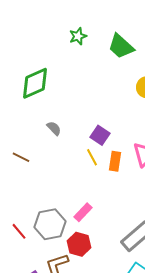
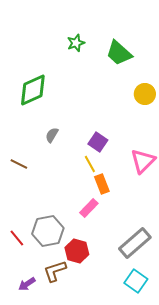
gray semicircle: (54, 128) -> (52, 135), turned -105
orange rectangle: (115, 161) -> (102, 184), moved, turned -30
pink rectangle: (83, 212) -> (89, 208), moved

